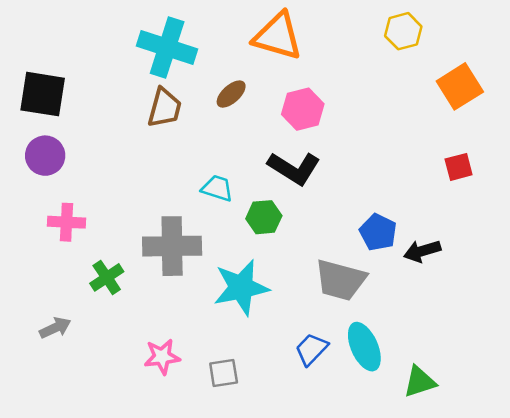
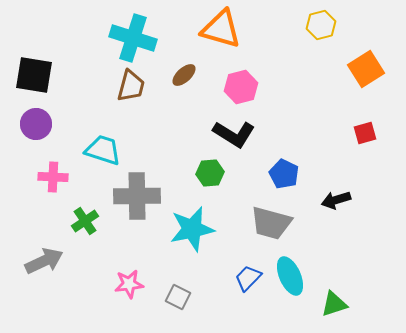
cyan trapezoid: (217, 188) -> (103, 150), moved, size x1.4
blue pentagon: (378, 232) -> (284, 174), moved
gray arrow: (55, 328) -> (44, 261), size x1.5
gray square: (224, 373) -> (178, 297), turned 35

